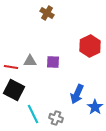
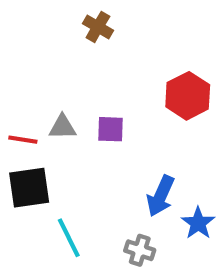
black square: (14, 90) -> (29, 188), turned -35
gray cross: (56, 118) -> (140, 250), moved

